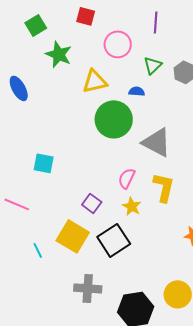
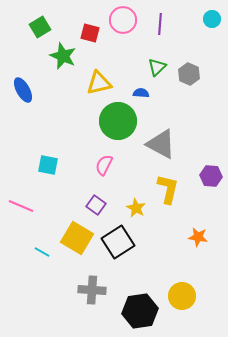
red square: (86, 16) -> (90, 33), moved
pink circle: (118, 44) -> (123, 20), moved
pink semicircle: (127, 178) -> (104, 165), moved
cyan line: (38, 250) -> (42, 252), turned -35

